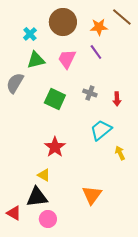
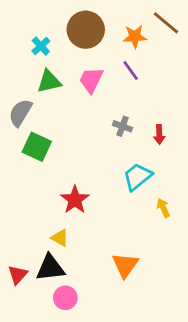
green square: (55, 99) -> (37, 147), moved
red triangle: (14, 213) -> (18, 275), moved, turned 42

